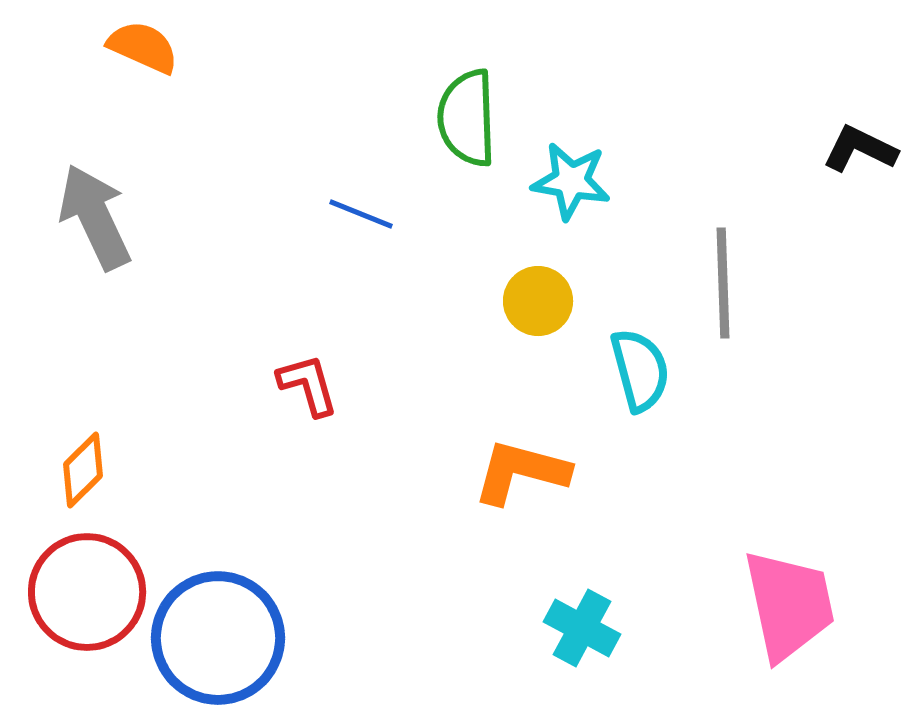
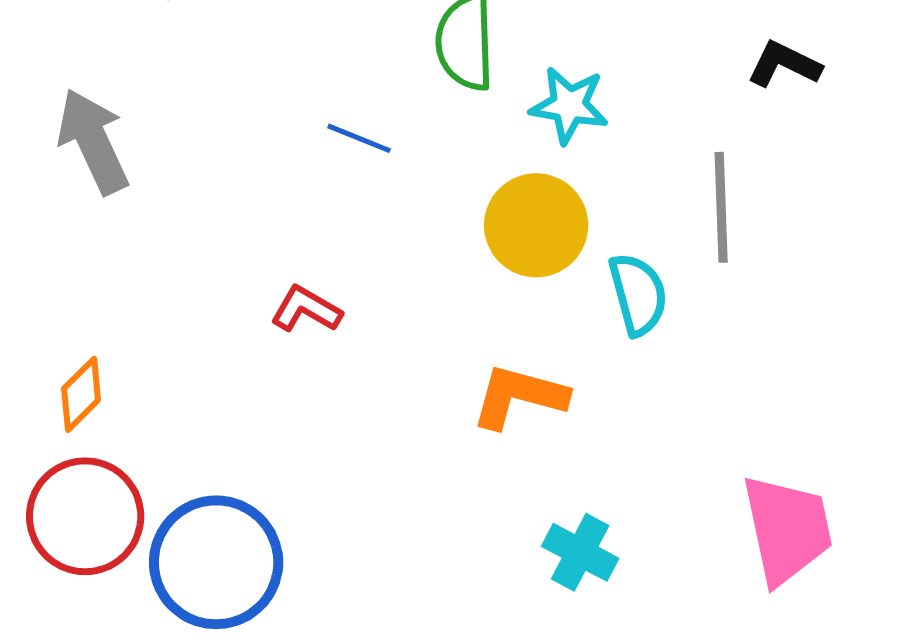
black L-shape: (860, 149) -> (784, 64), moved
yellow circle: (538, 301) -> (536, 225), size x1.5
red L-shape: (308, 385) -> (306, 309), turned -44

